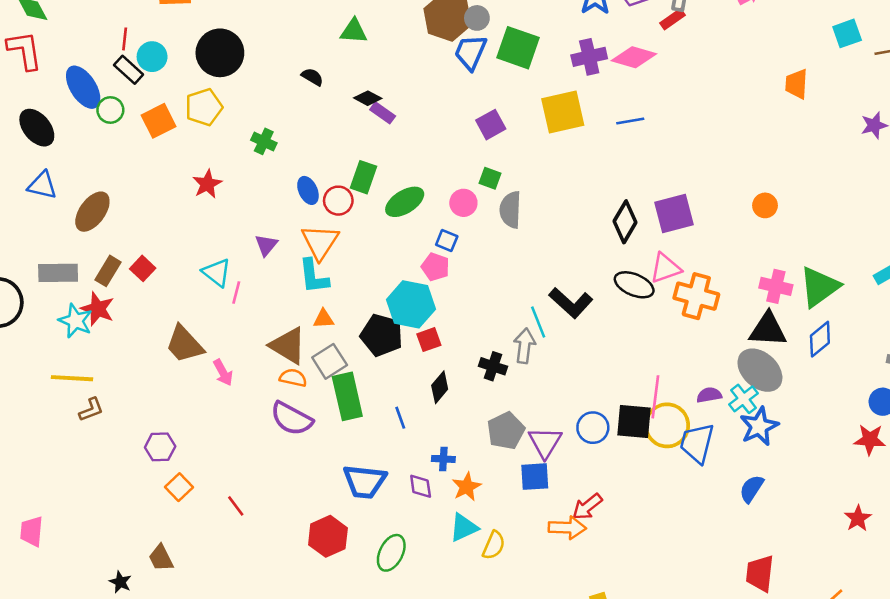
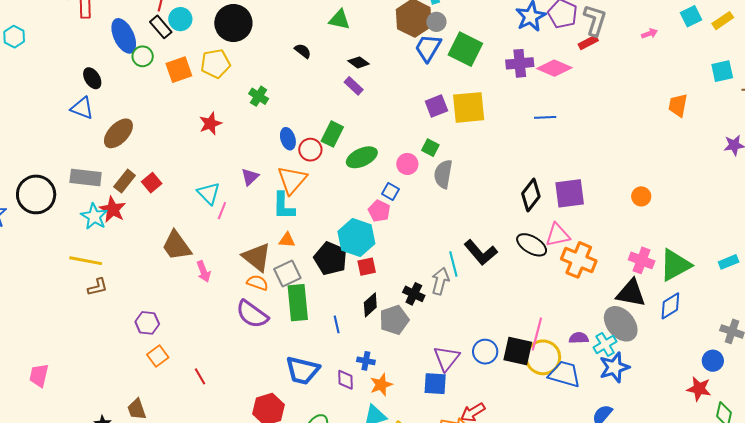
black diamond: (368, 98) -> (359, 62), moved
yellow square: (563, 112) -> (469, 107), moved
black ellipse: (37, 128) -> (92, 78), moved, size x0.7
gray pentagon: (506, 431) -> (394, 320), moved
blue trapezoid: (697, 443) -> (565, 374), turned 84

